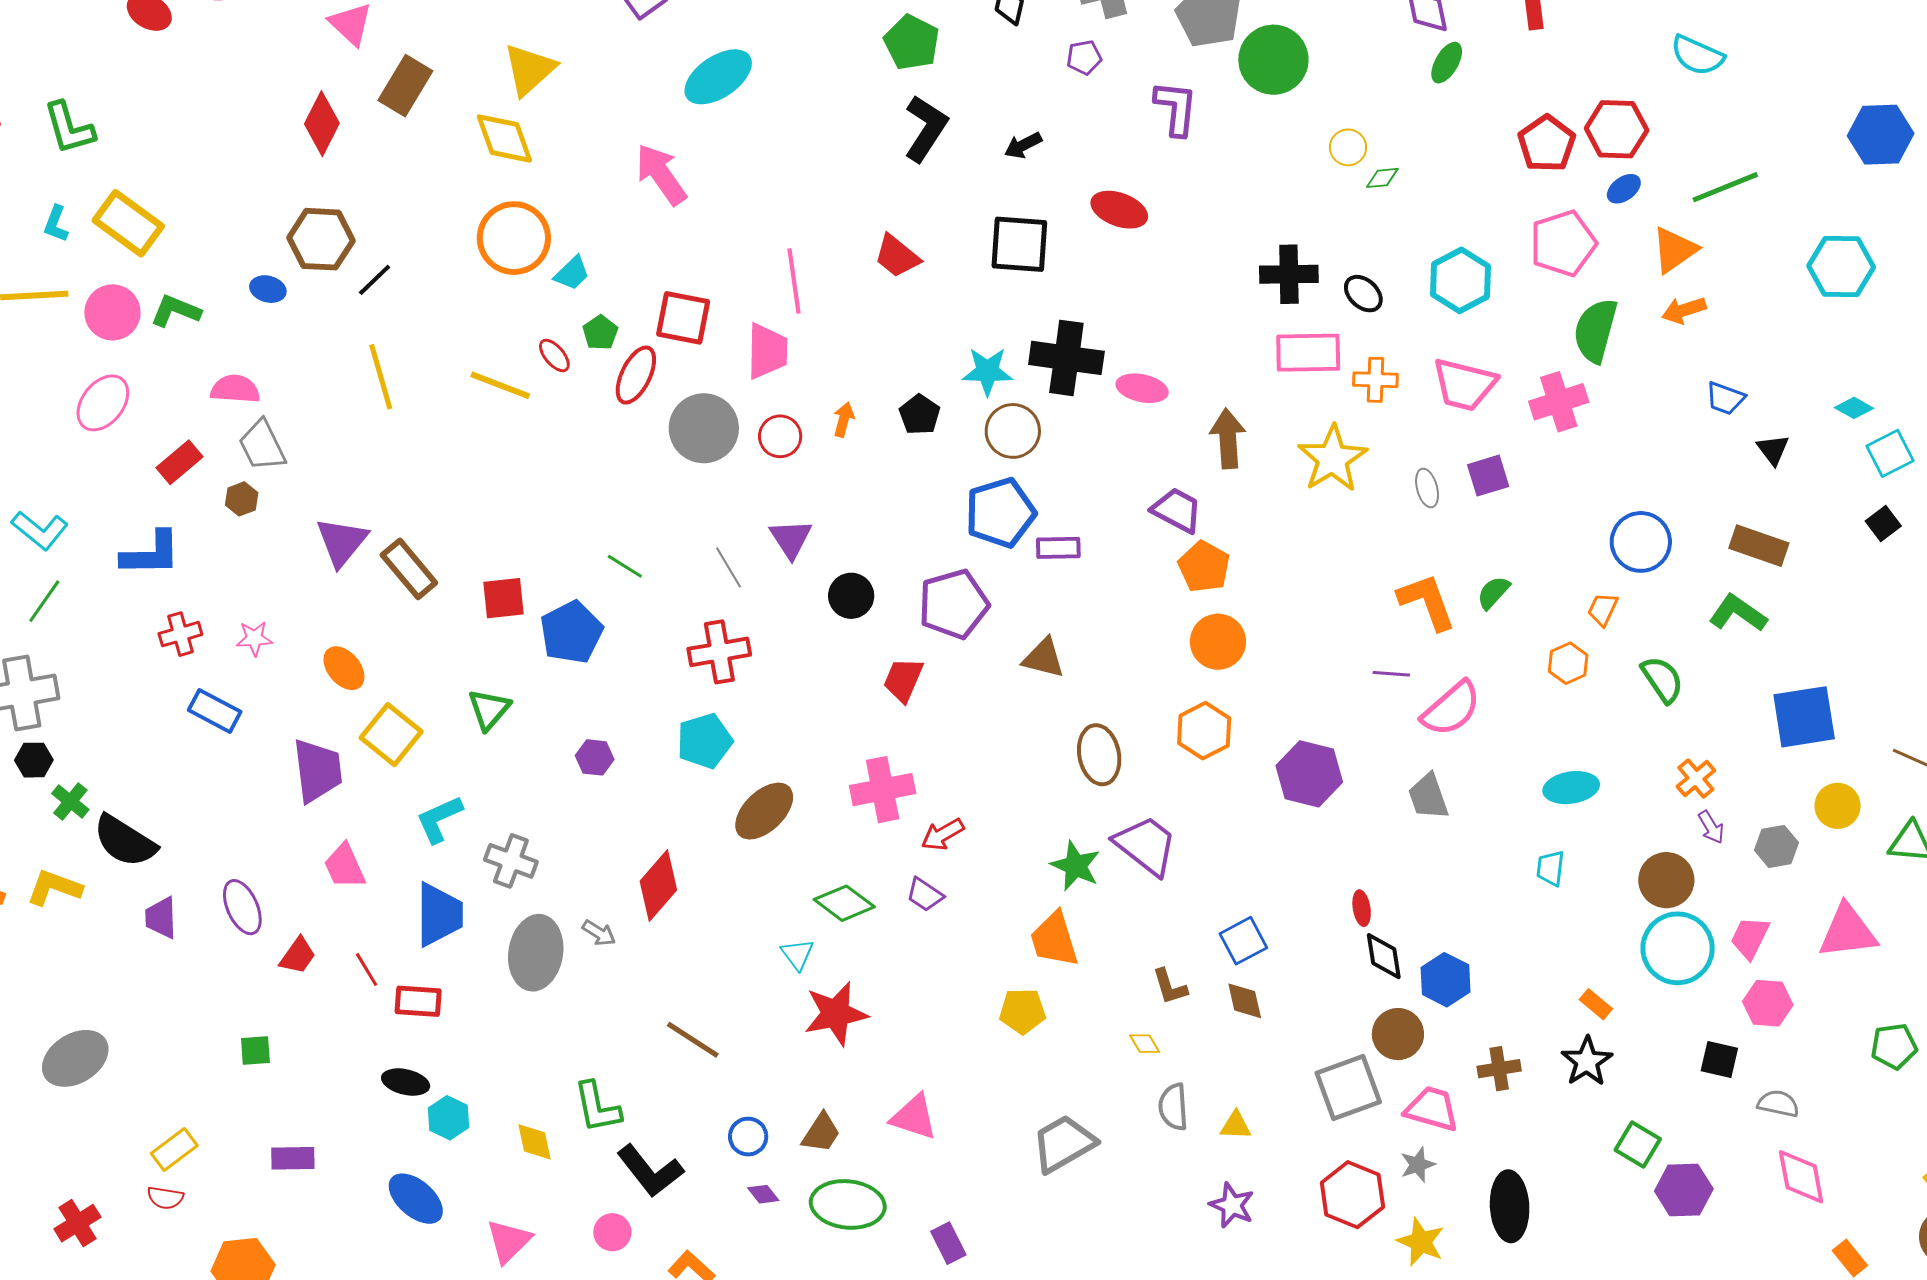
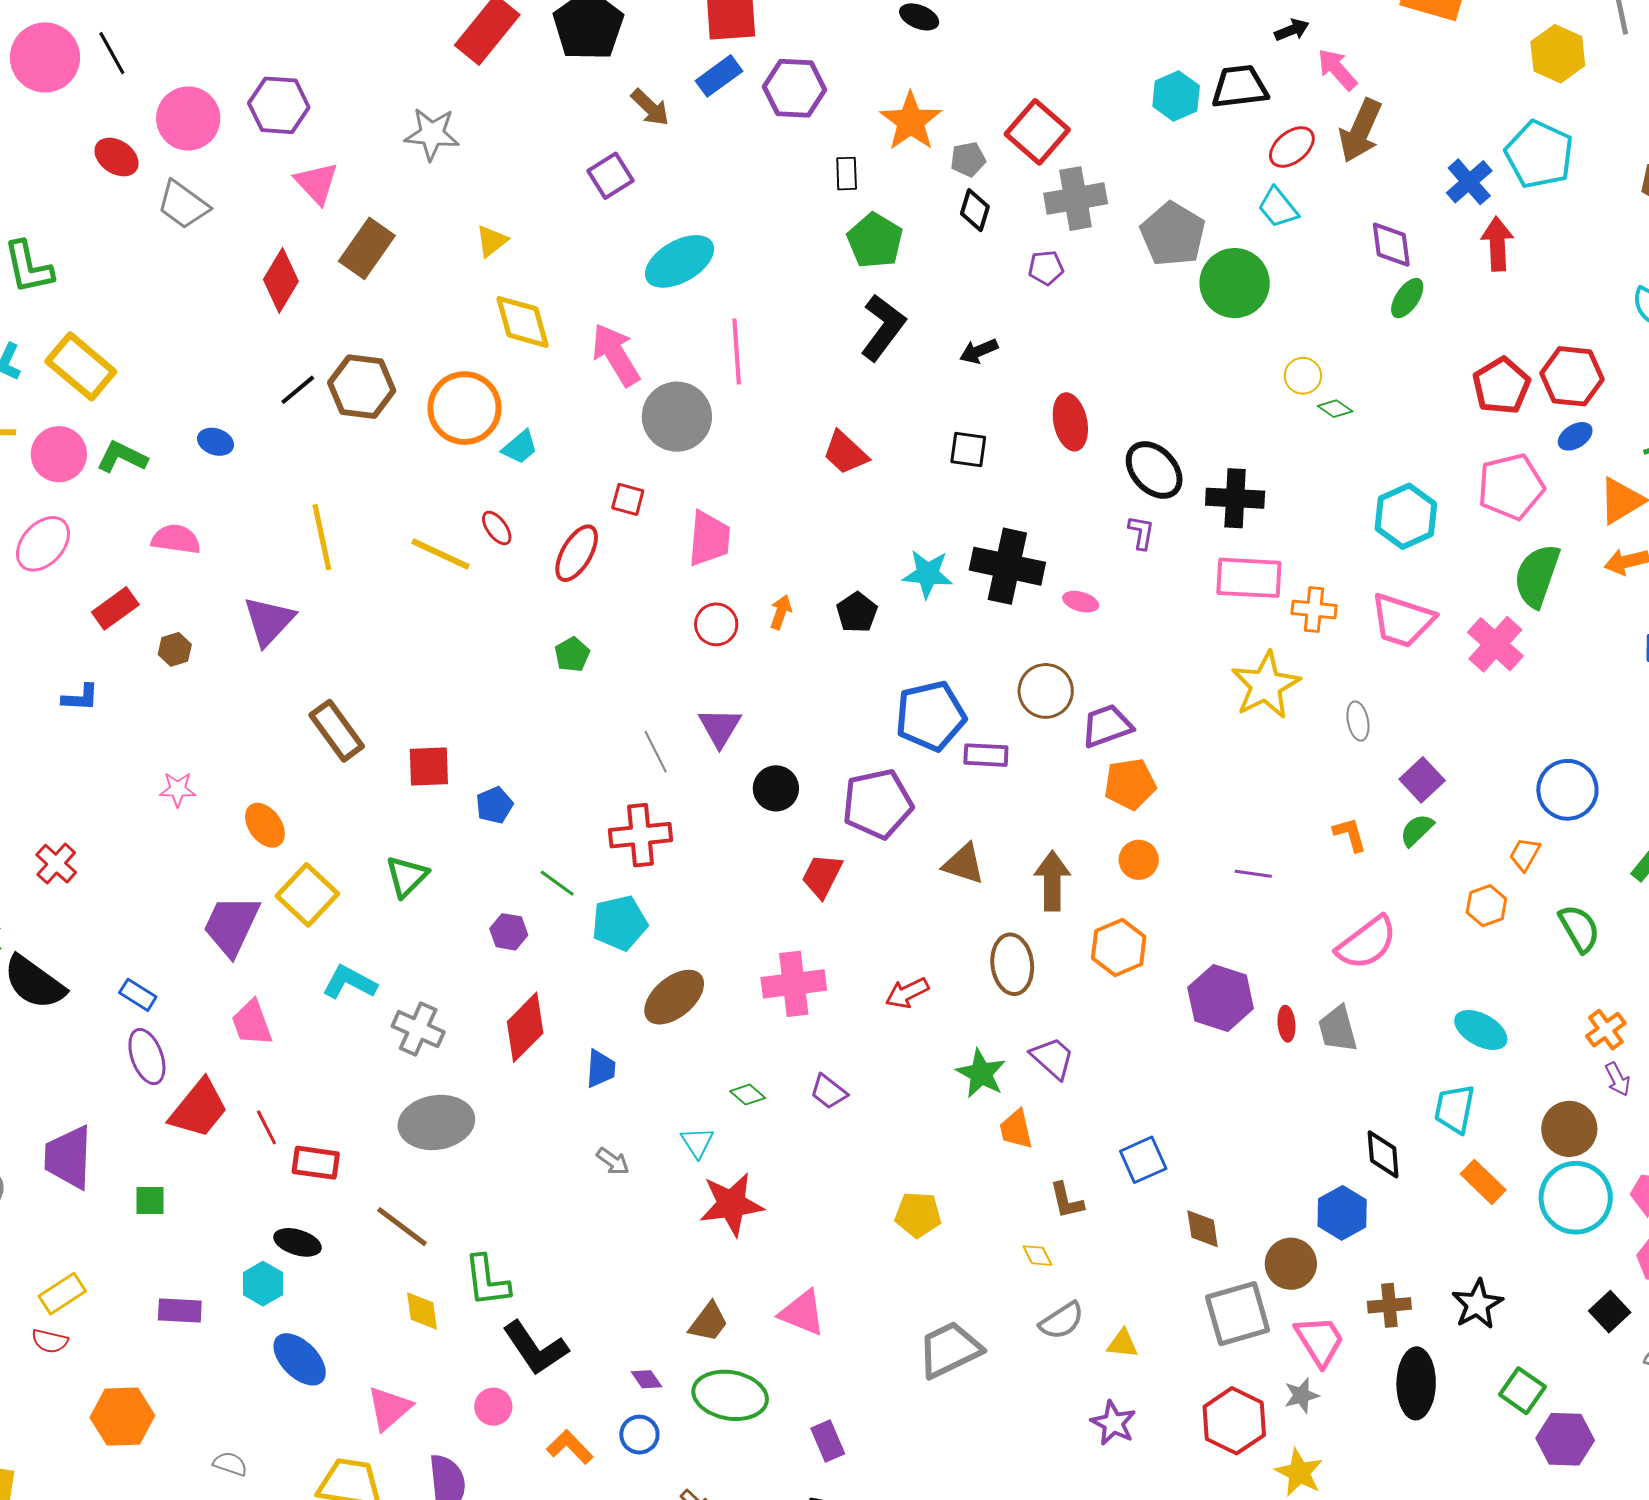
yellow triangle: (529, 70) -> (492, 241), size x0.6
purple L-shape: (1176, 108) -> (1141, 532), moved, size x0.6
yellow diamond: (504, 139) -> (523, 322), moved
green diamond: (1382, 178) -> (1335, 409), turned 36
red ellipse: (1119, 210) -> (1070, 422), turned 54
brown hexagon: (321, 239) -> (362, 387), moved
black square: (1019, 244) -> (968, 449), size x0.6
black line: (375, 280) -> (298, 390), moved
pink line: (794, 281) -> (737, 352), moved
black ellipse: (1363, 294) -> (1154, 470), moved, size x1.5
red square: (683, 318) -> (628, 499), size x0.6
green pentagon: (600, 333) -> (572, 654), moved
pink ellipse: (1142, 388) -> (1081, 602), size x0.7
pink cross: (1559, 402) -> (1495, 644), turned -34
gray circle: (704, 428) -> (677, 417), moved
brown circle: (1013, 431) -> (1046, 691), moved
brown arrow: (1228, 439) -> (1052, 881), moved
gray trapezoid: (262, 446) -> (183, 205), moved, turned -32
purple square: (1488, 476) -> (1422, 780), moved, turned -30
purple trapezoid: (1177, 510) -> (1107, 726), turned -52
purple triangle: (342, 542) -> (269, 621), moved
blue L-shape: (151, 554) -> (80, 698), size x0.6
green line: (625, 566) -> (557, 883), moved
orange pentagon: (1204, 567) -> (1130, 784), turned 30
orange L-shape: (1427, 602) -> (1350, 834), size x0.6
blue pentagon: (571, 632) -> (494, 805), size x0.6
red cross: (180, 634) -> (56, 864), moved, turned -36
orange circle: (1218, 642) -> (1139, 860), size x0.7
purple line: (1391, 674) -> (1253, 874), moved
blue rectangle: (215, 711) -> (138, 995), moved, size x0.7
purple trapezoid: (317, 771) -> (231, 925), turned -152
cyan ellipse: (1571, 788) -> (1481, 1030), turned 34
cyan L-shape: (439, 819) -> (349, 982), turned 48
red arrow: (943, 835) -> (907, 993), moved
purple trapezoid: (1146, 845) -> (1053, 1058), size x0.7
cyan trapezoid: (1550, 868) -> (1455, 1109), size x1.4
red diamond: (658, 886) -> (525, 1027), moved
green diamond: (844, 903) -> (748, 1095), size x0.6
red ellipse: (1362, 908) -> (1286, 1024), moved
blue trapezoid: (439, 915) -> (601, 1069), moved, size x0.6
purple trapezoid: (161, 918) -> (68, 1157), moved, size x1.5
gray arrow: (599, 933) -> (613, 1161), moved
orange trapezoid: (1054, 939) -> (1016, 1129), moved, size x0.7
gray ellipse: (536, 953) -> (436, 1122), turned 68
red trapezoid: (298, 956) -> (199, 1109), size x1.6
black diamond: (1384, 956) -> (1383, 1154), moved
brown diamond: (1245, 1001) -> (1203, 1229), moved
orange rectangle: (1596, 1004) -> (1483, 1182), moved, size x1.4
brown line: (693, 1040) -> (402, 1227), moved
black square: (1719, 1060) -> (1610, 1312), turned 30
gray semicircle: (1173, 1107) -> (1062, 1321), turned -123
pink trapezoid: (1432, 1109) -> (1320, 1341), turned 38
cyan hexagon: (448, 1118) -> (263, 1284), moved
blue circle: (748, 1137) -> (639, 1435), moved
black ellipse: (1510, 1206) -> (1416, 1383), moved

